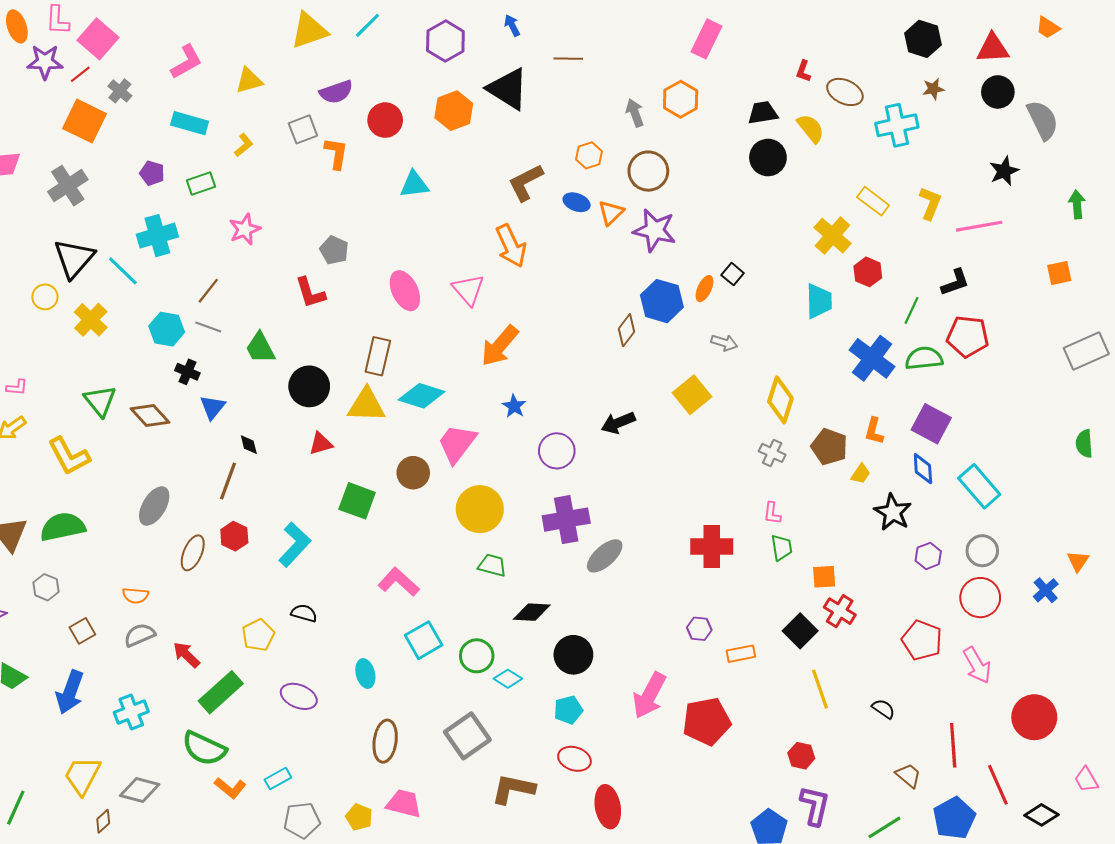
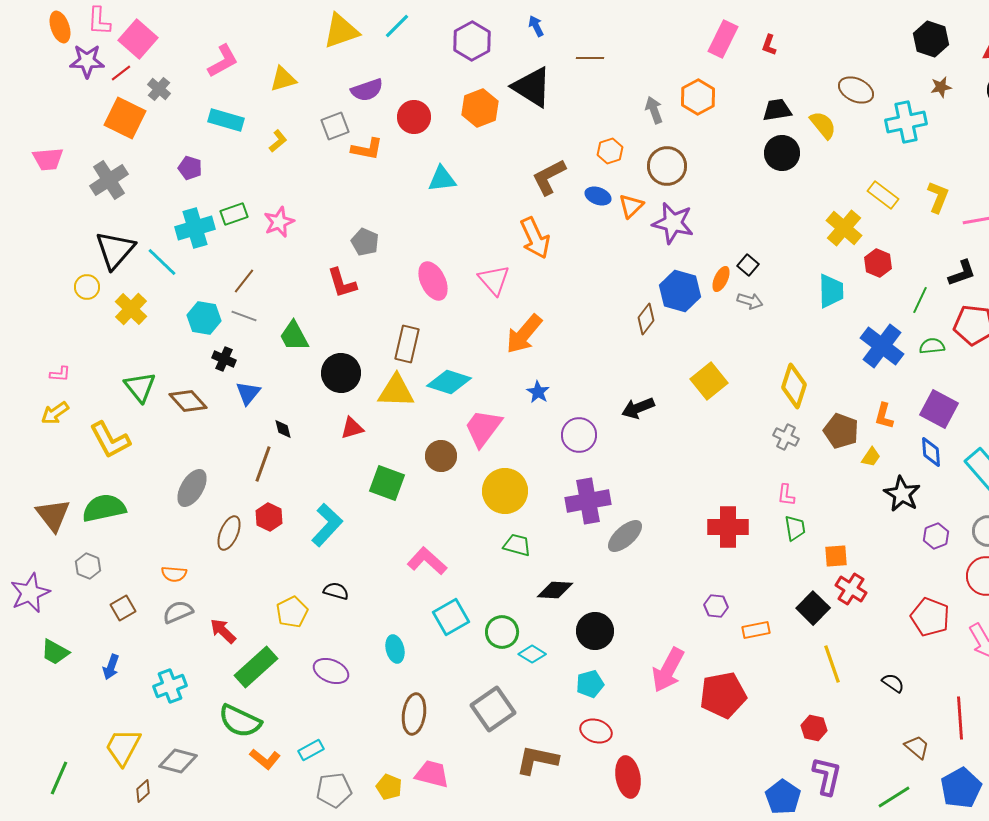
red L-shape: (803, 71) -> (769, 45), moved
orange L-shape: (336, 153) -> (367, 149), turned 92
green rectangle: (201, 184) -> (234, 214), moved
gray arrow: (724, 343) -> (750, 301), moved
green semicircle: (924, 358) -> (932, 346), size x0.7
blue arrow: (70, 692) -> (111, 667), size x0.6

